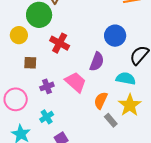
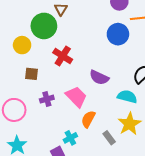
blue circle: (115, 36) -> (118, 34), moved
purple semicircle: (97, 62) -> (99, 77), turned 90
orange semicircle: (101, 100) -> (88, 119), moved
cyan cross: (47, 117) -> (70, 138), moved

